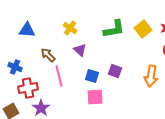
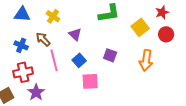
yellow cross: (70, 28) -> (53, 16), moved
yellow square: (143, 29) -> (140, 27), moved
blue cross: (15, 67) -> (21, 45), moved
blue square: (92, 76) -> (79, 60), moved, turned 32

